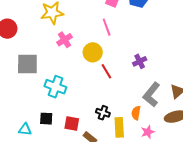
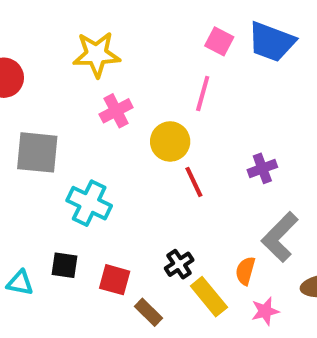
pink line: (107, 27) -> (203, 94), turned 30
black cross: (103, 113) -> (179, 264), turned 32
yellow rectangle: (119, 127) -> (209, 297), turned -42

